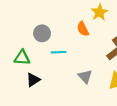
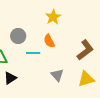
yellow star: (99, 12) -> (53, 17), moved
orange semicircle: (83, 29) -> (49, 41), moved

